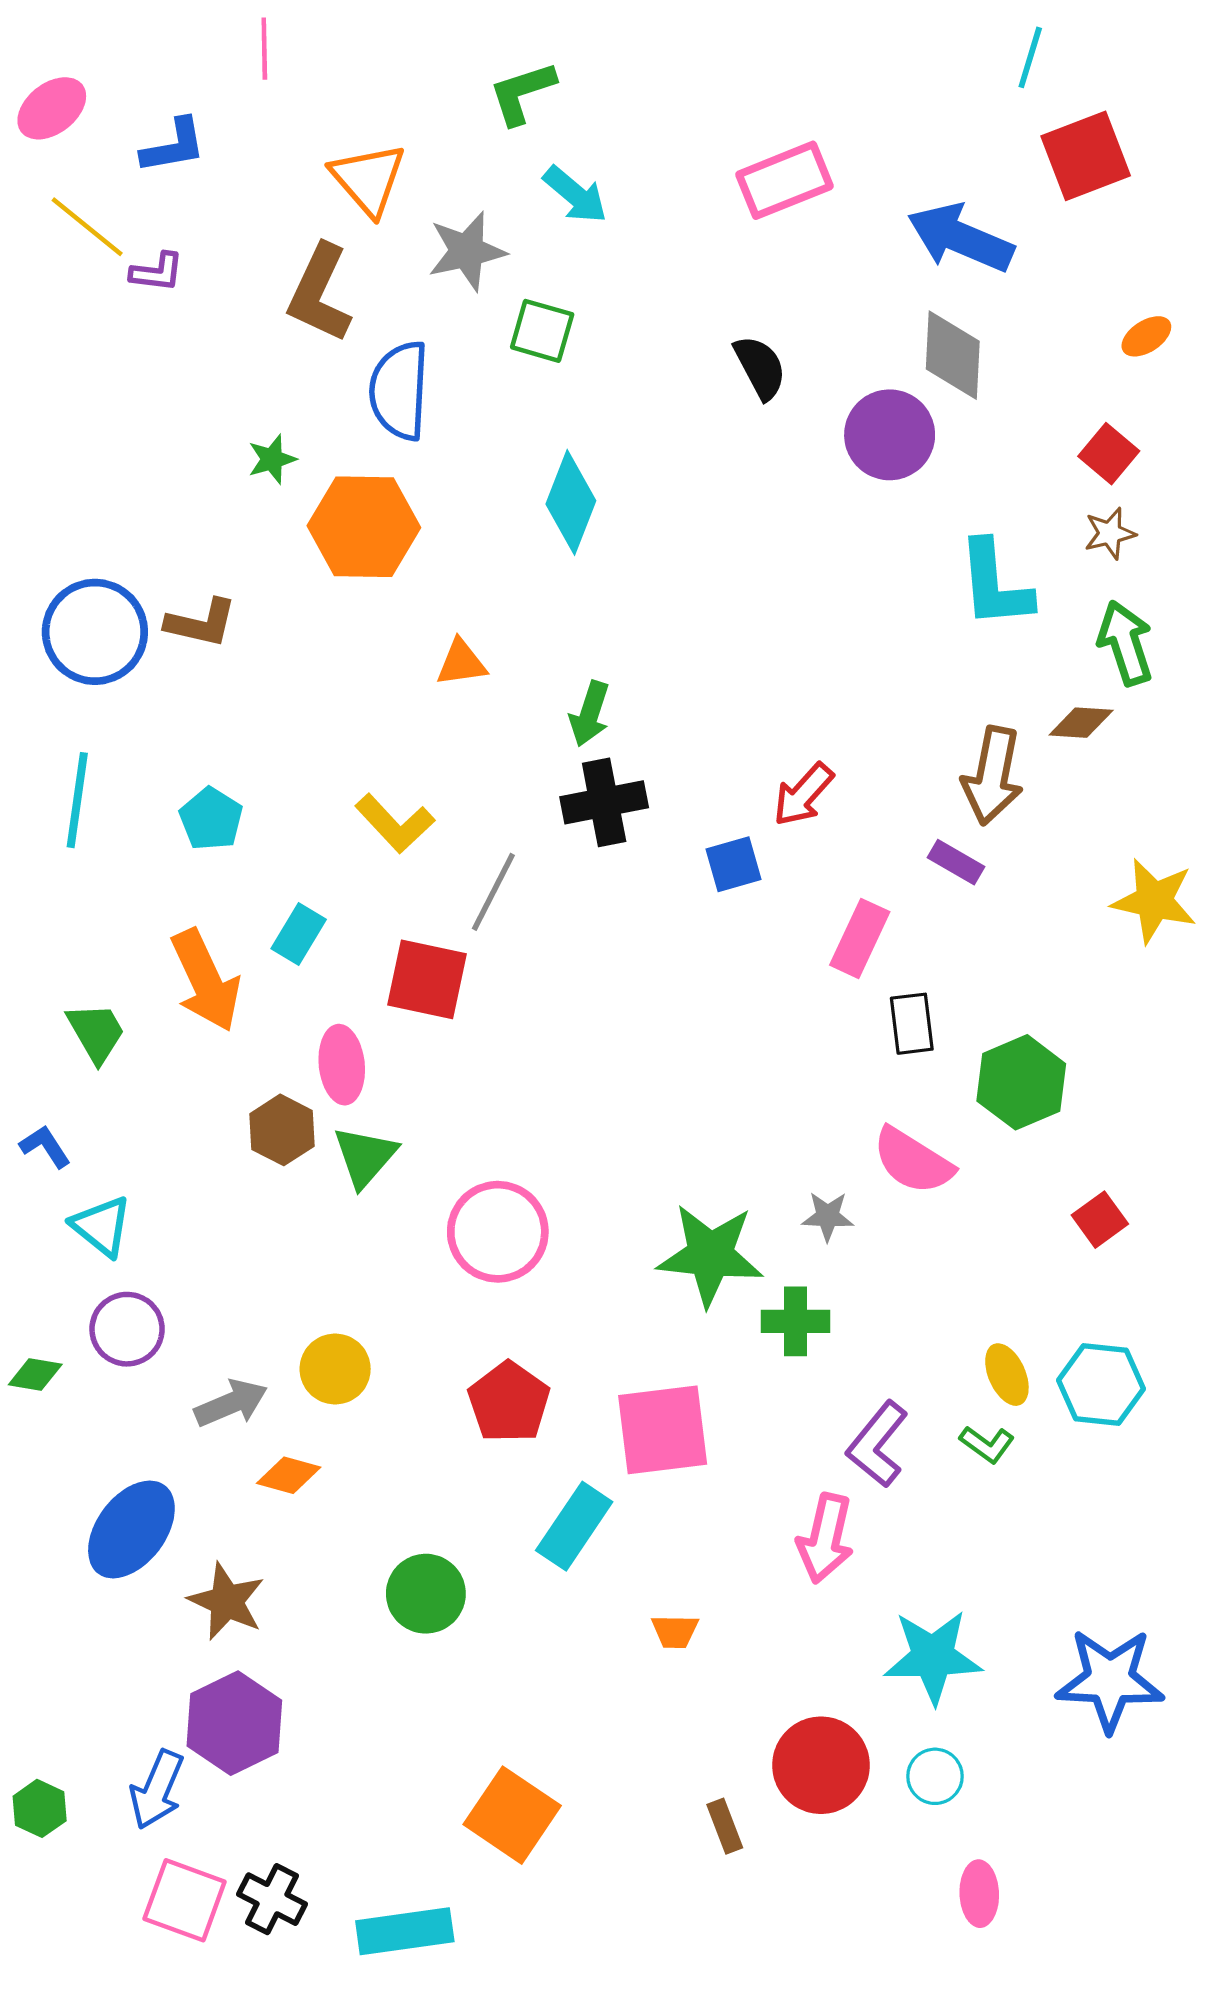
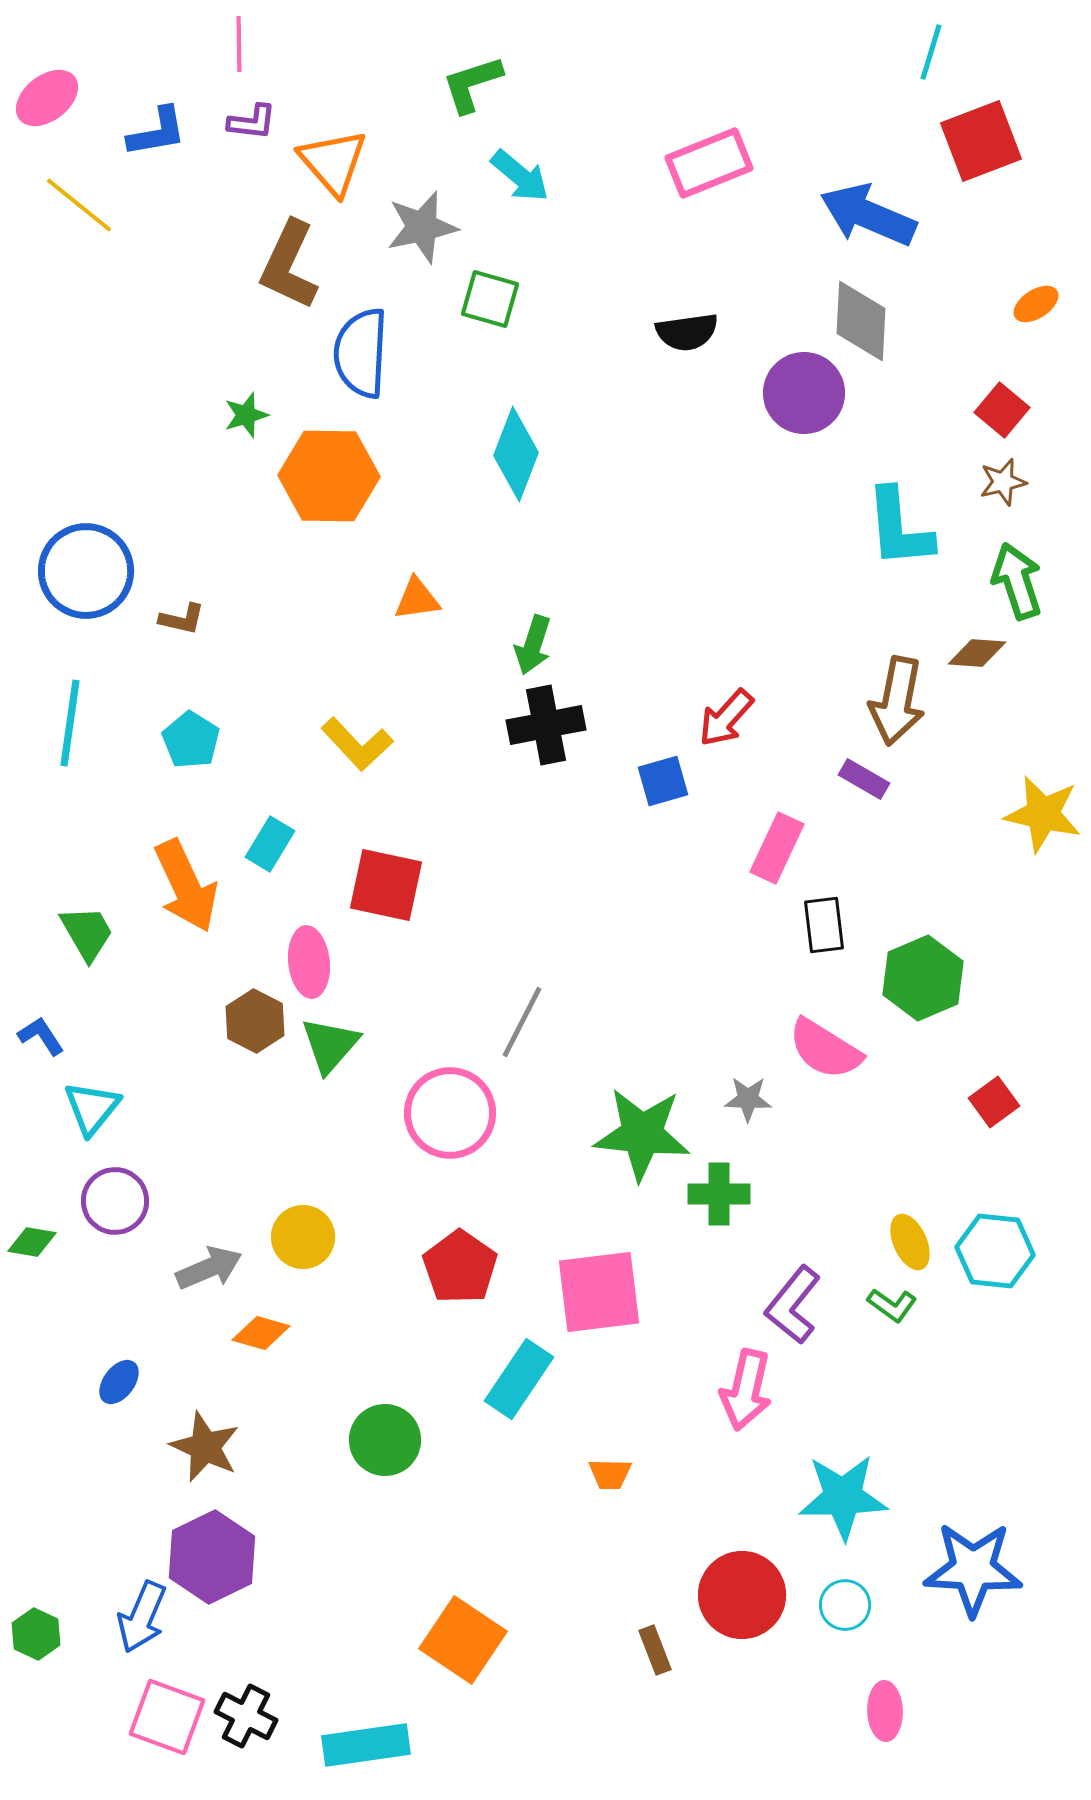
purple L-shape: (157, 272) -> (252, 122), moved
black semicircle: (760, 367) -> (687, 332), turned 110
brown L-shape: (201, 623) -> (182, 619), moved, size x0.7
gray line: (493, 892) -> (522, 1022), moved
cyan triangle: (102, 1226) -> (92, 1108), turned 30
blue ellipse: (131, 1529) -> (119, 1382), size x0.5
blue star: (1110, 1680) -> (973, 1569), moved

